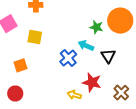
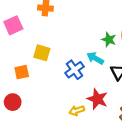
yellow square: (35, 37) -> (42, 53), moved
yellow arrow: (74, 95) -> (77, 111), turned -40

